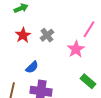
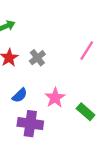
pink star: (76, 49) -> (55, 98), moved

